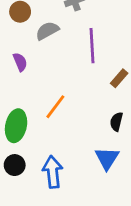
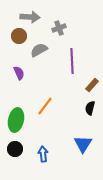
black semicircle: (116, 122) -> (90, 108), moved
blue arrow: (53, 172) -> (43, 154), size x0.7

